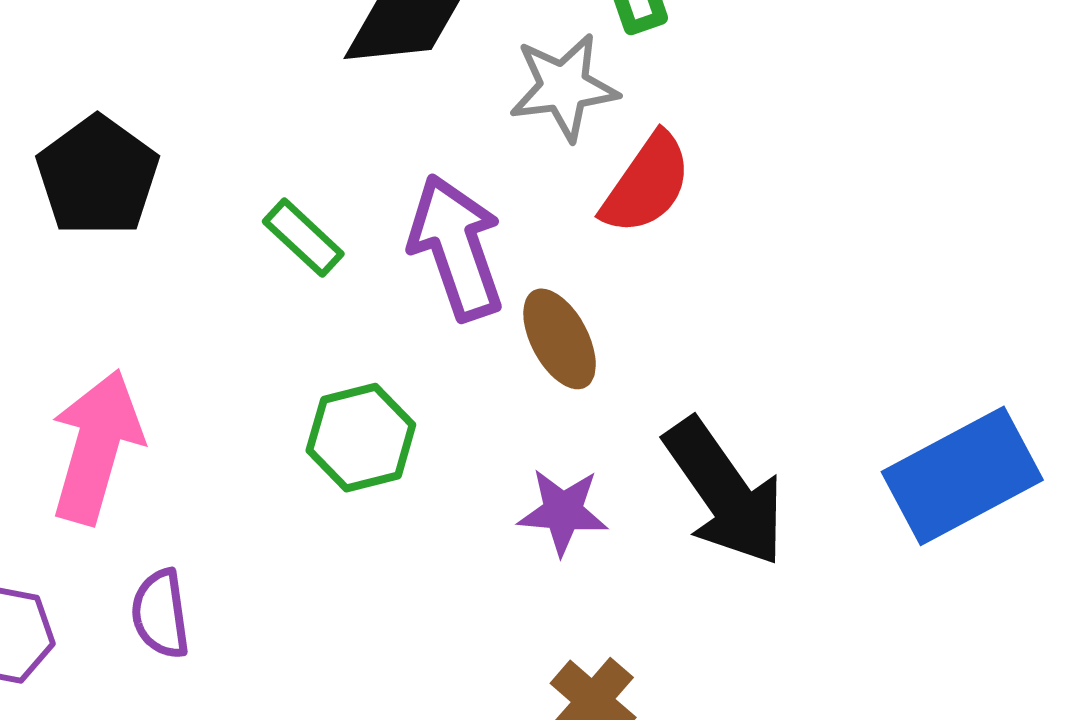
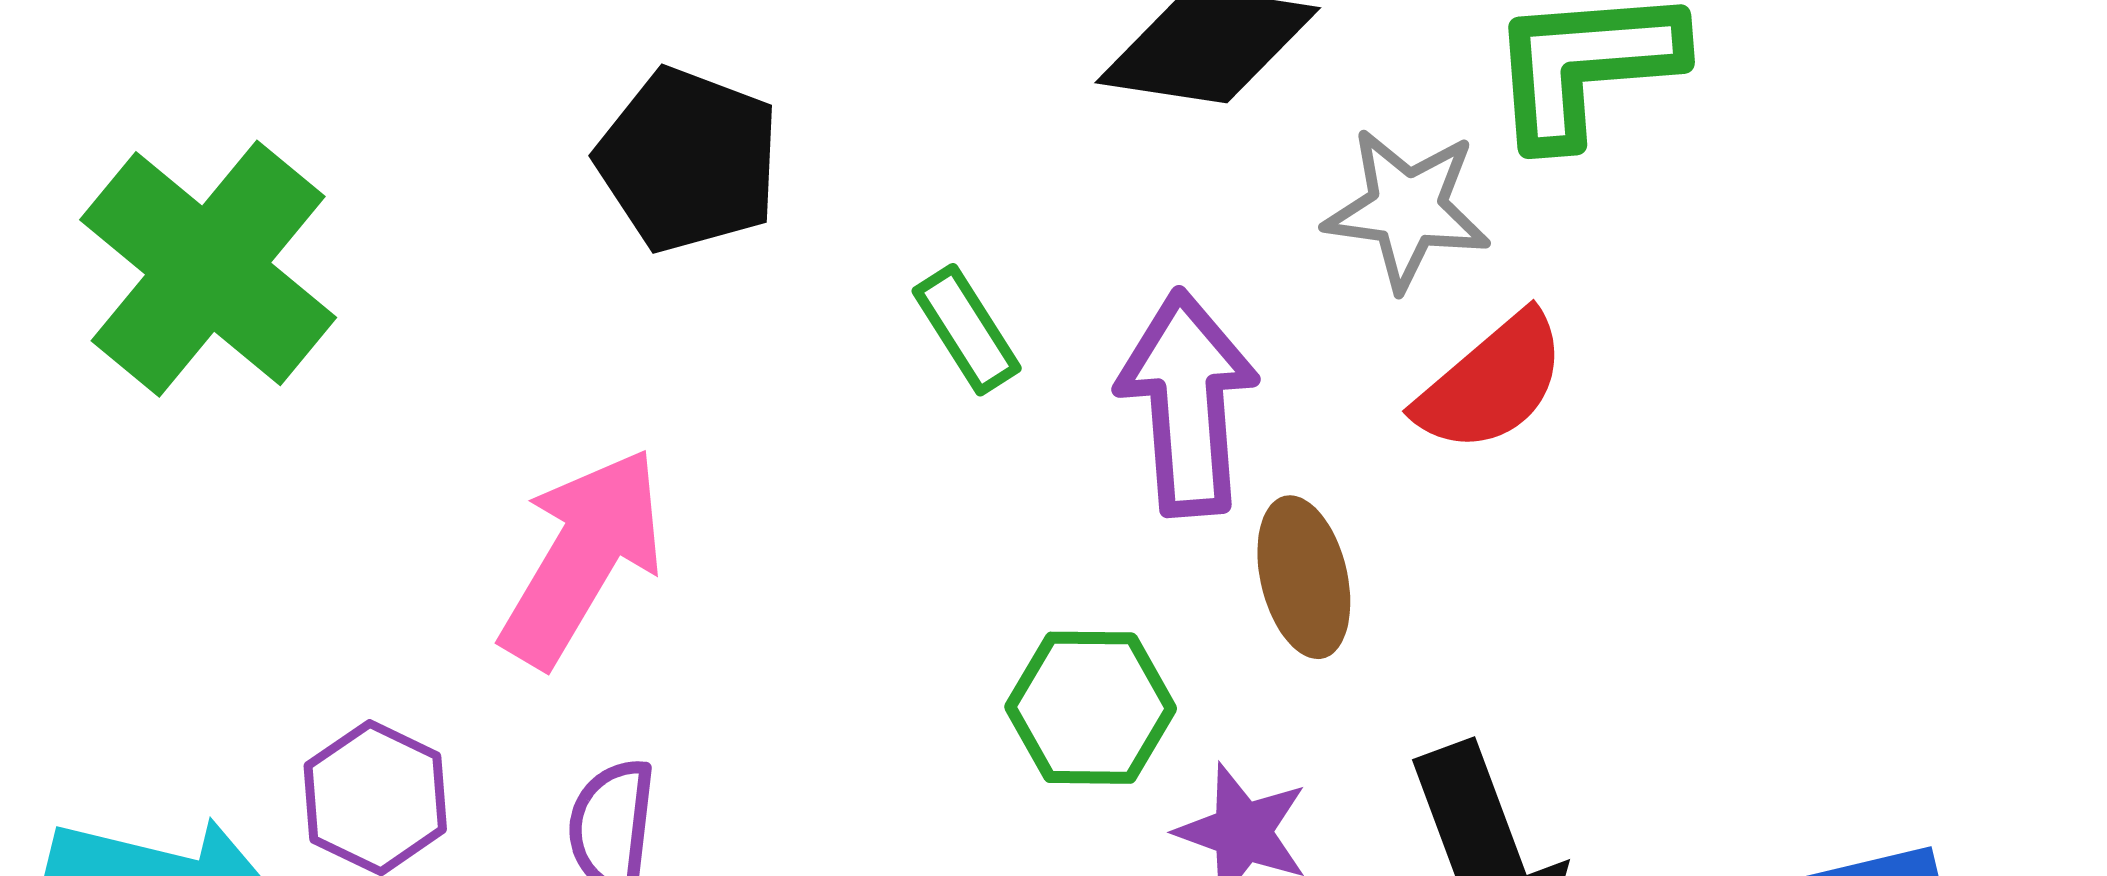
black pentagon: (98, 176) -> (688, 160), turned -30
green hexagon: (361, 438) -> (1091, 708), moved

